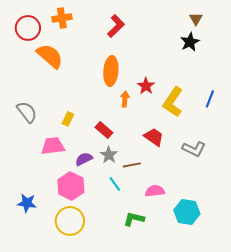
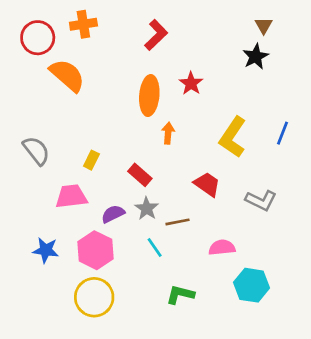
red star: (146, 86) -> (191, 83), moved
pink semicircle: (155, 191) -> (222, 247), moved
blue star: (27, 203) -> (46, 250), moved

